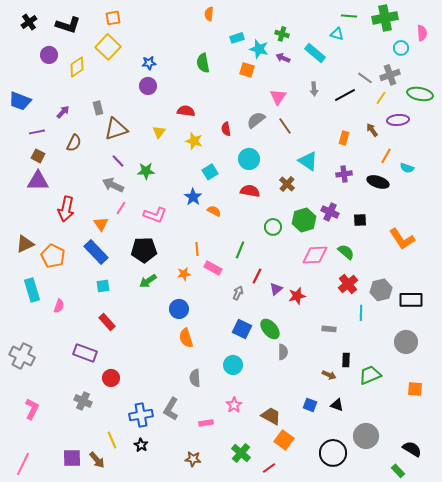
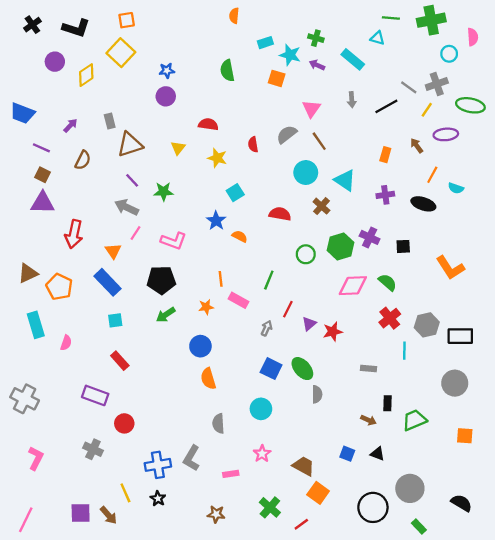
purple line: (37, 132) -> (41, 148), turned 35
cyan circle: (249, 159) -> (306, 173), moved
green rectangle: (398, 471) -> (419, 526), moved

